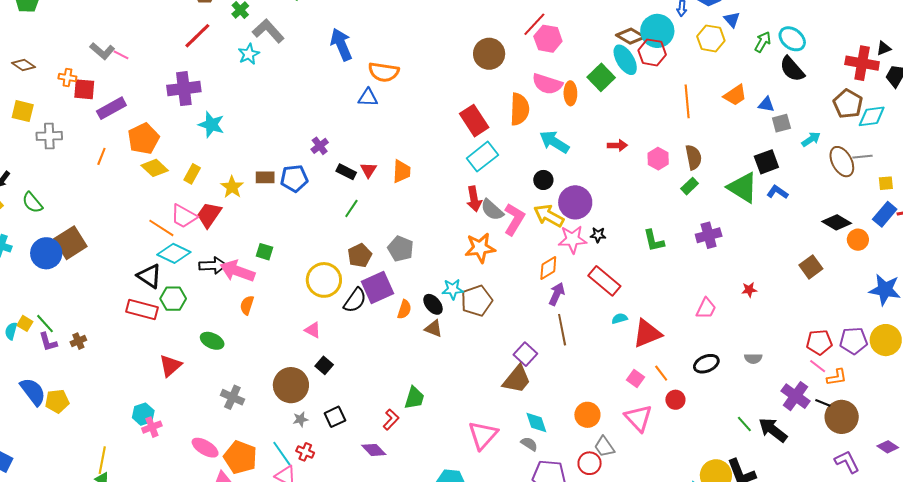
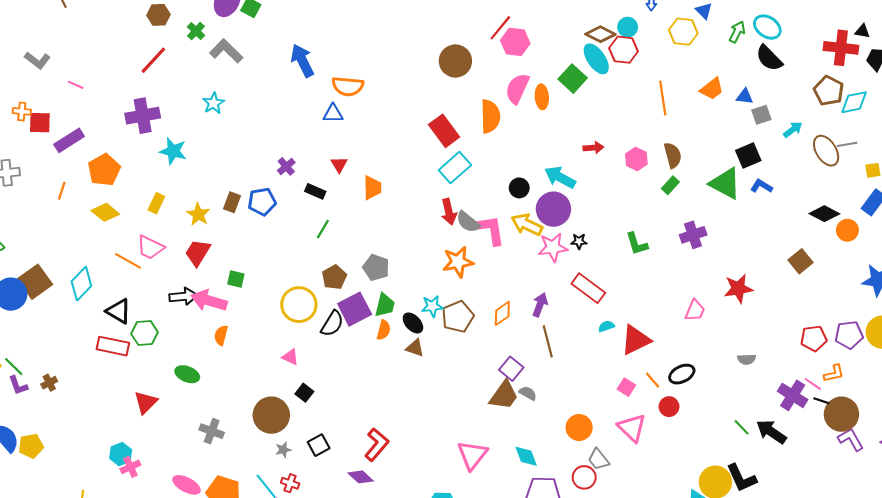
cyan circle: (657, 31) -> (628, 27), size x0.6
black triangle: (884, 48) -> (862, 31), turned 35
gray L-shape: (102, 51) -> (37, 60), moved
cyan star: (249, 54) -> (214, 103), moved
pink semicircle: (547, 84) -> (517, 89), turned 100
cyan arrow: (554, 142) -> (560, 177), moved
yellow diamond: (155, 168) -> (105, 212), moved
red triangle: (368, 170) -> (339, 165), moved
brown rectangle: (265, 177) -> (232, 202), turned -66
red trapezoid: (209, 215) -> (198, 253), moved
pink L-shape: (514, 219) -> (491, 230), turned -36
cyan diamond: (174, 253) -> (81, 284), moved, turned -68
orange diamond: (548, 268) -> (502, 313), moved
red star: (749, 290) -> (738, 289), size x1.8
black ellipse: (706, 364) -> (682, 374), moved
pink line: (818, 366) -> (813, 384), moved
green trapezoid: (414, 398) -> (385, 305), moved
red L-shape: (391, 420) -> (377, 445), size x1.5
cyan diamond: (536, 423) -> (526, 456), moved
gray semicircle: (529, 444) -> (528, 393), moved
purple L-shape: (847, 462) -> (851, 439), moved

